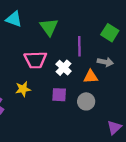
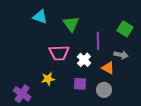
orange triangle: (91, 77) -> (108, 68), turned 32

